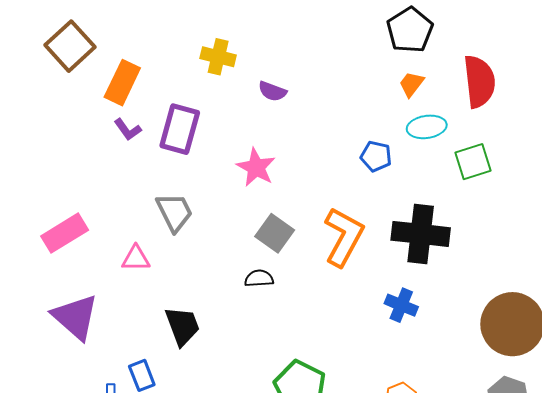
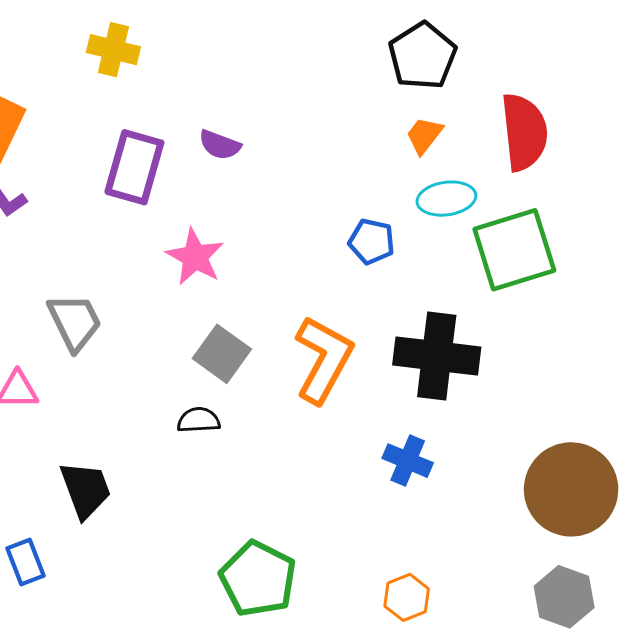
yellow cross: (218, 57) -> (113, 50), moved
purple rectangle: (180, 129) -> (134, 167), moved
green square: (473, 162) -> (514, 250), size x1.5

